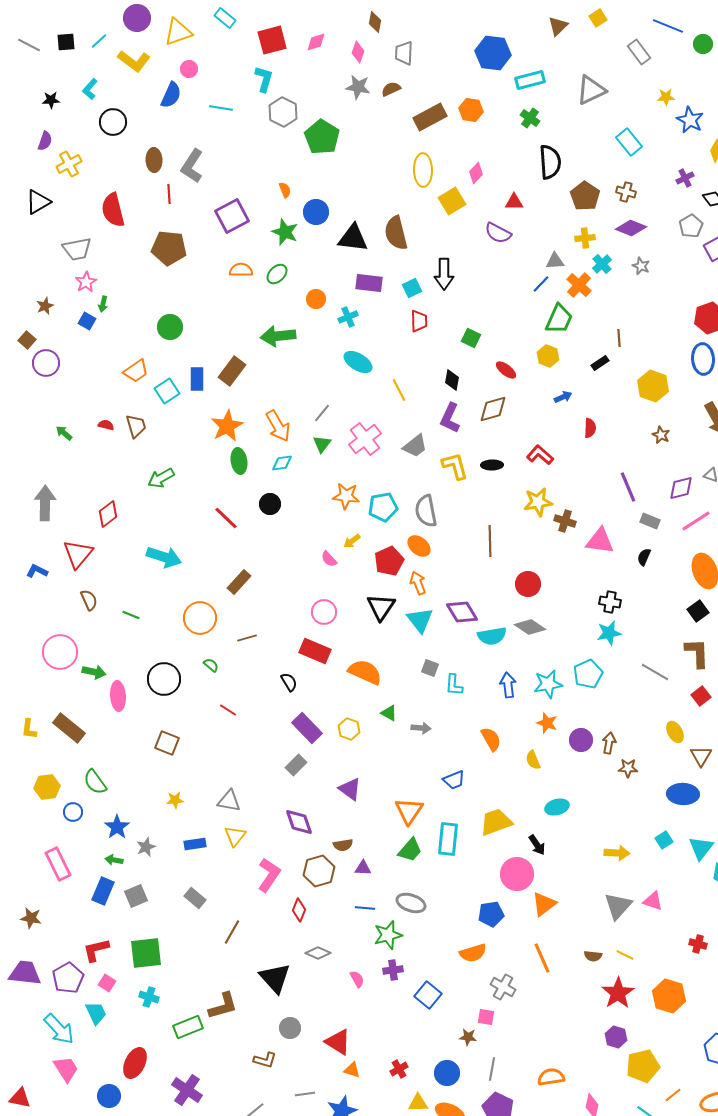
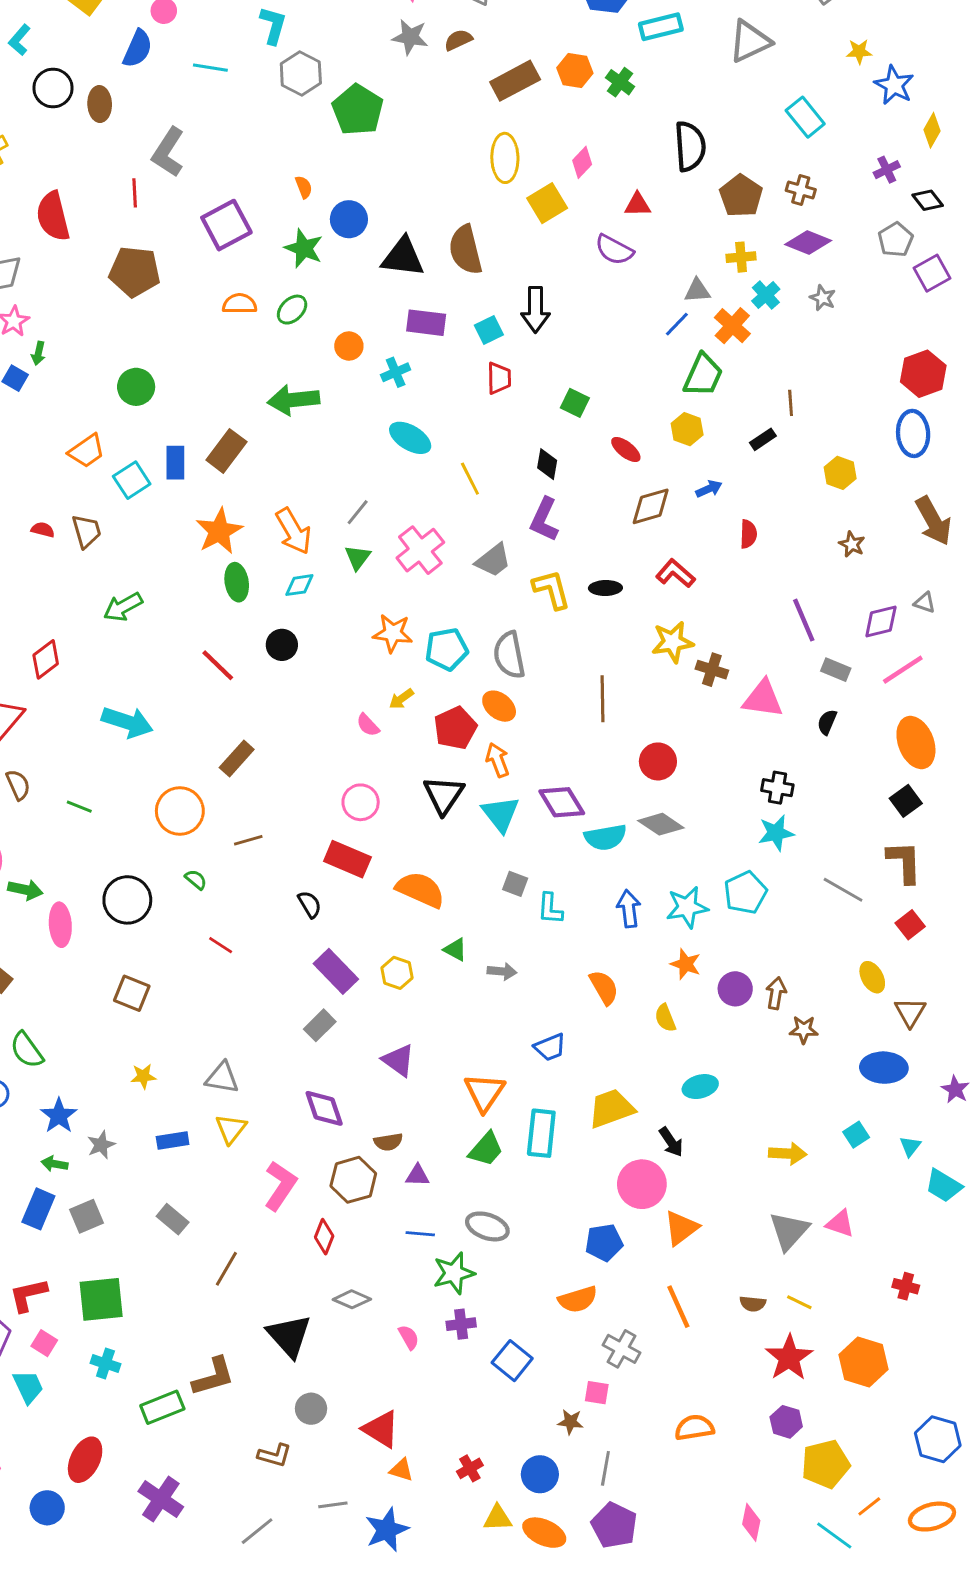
green cross: (530, 118) -> (620, 82), moved
brown ellipse: (154, 160) -> (100, 104), moved
yellow hexagon: (653, 386) -> (840, 473), size x0.7
brown diamond: (493, 409) -> (651, 506), moved
cyan triangle: (701, 848) -> (910, 1146), size x0.6
orange semicircle: (551, 1077) -> (694, 1428), moved

